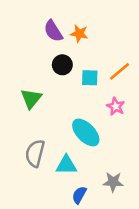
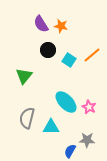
cyan square: (90, 78) -> (69, 60), turned 32
pink star: (116, 106) -> (89, 107), moved
blue semicircle: (79, 195) -> (70, 151), moved

